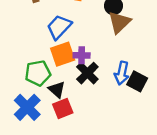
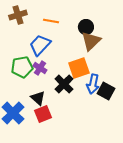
orange square: (63, 54) -> (79, 68), moved
purple cross: (82, 55) -> (40, 68), moved, turned 32
green pentagon: (38, 73) -> (22, 67), moved

